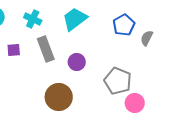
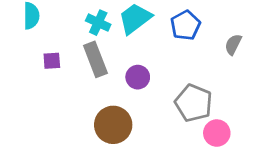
cyan cross: (33, 19) -> (98, 23), moved
blue pentagon: (124, 25) -> (185, 25), moved

